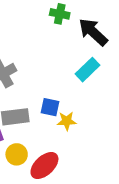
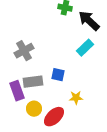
yellow star: (67, 121) -> (76, 98), moved

